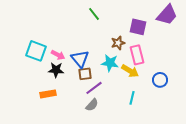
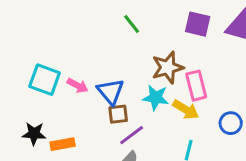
purple square: (138, 27) -> (198, 24), moved
brown star: (118, 43) -> (168, 68), size x1.5
black star: (56, 70) -> (34, 134), moved

